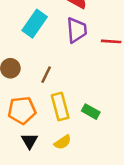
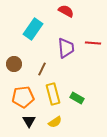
purple trapezoid: (77, 30) -> (66, 48), moved

